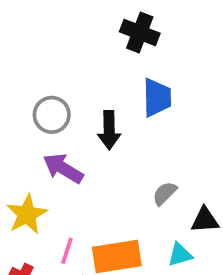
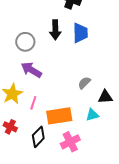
black arrow: (109, 130) -> (55, 30), moved
pink line: (67, 251) -> (33, 103), moved

